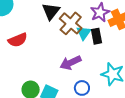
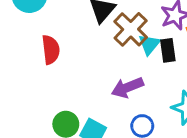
red semicircle: (18, 40) -> (51, 50), turned -78

